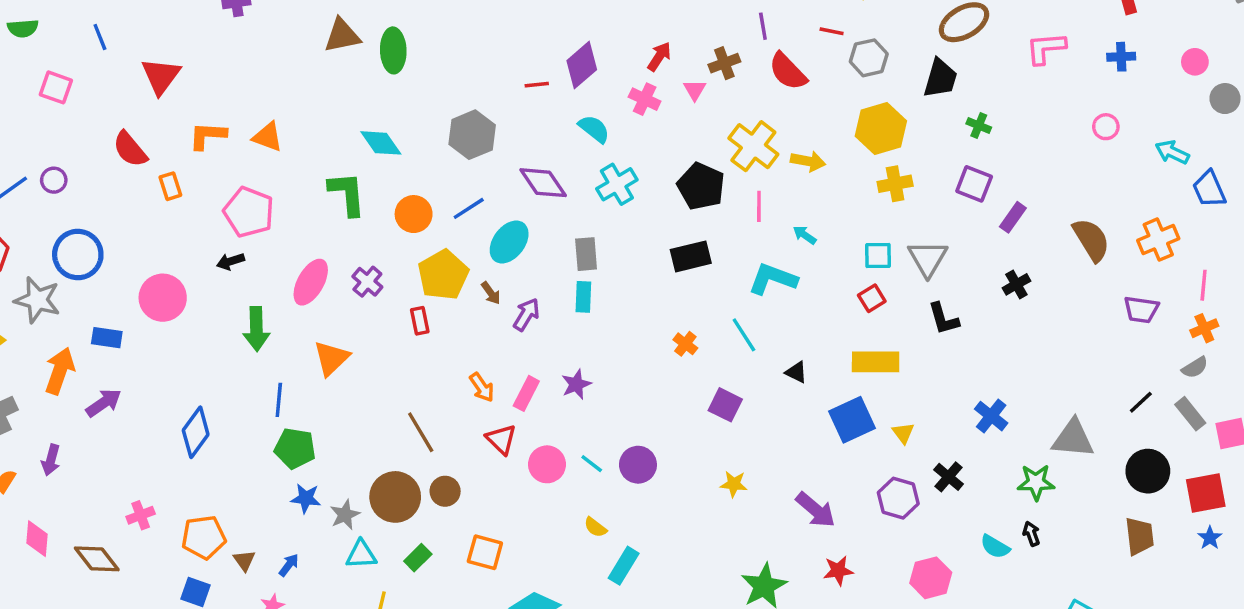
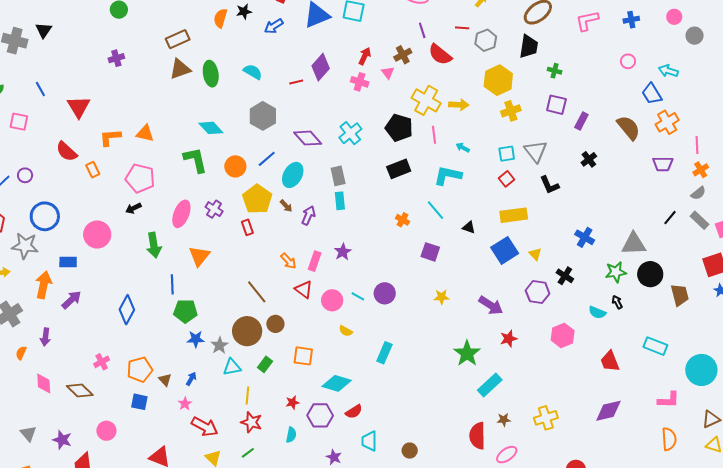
cyan semicircle: (594, 129) -> (253, 72), moved
blue trapezoid: (1209, 189) -> (652, 94), moved
black circle: (1148, 471) -> (650, 274), moved
yellow semicircle: (595, 527) -> (346, 331), moved

